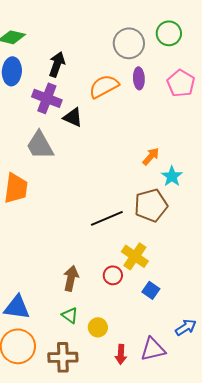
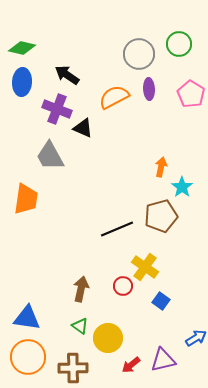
black arrow: (57, 64) -> (67, 75), turned -75
orange arrow: (151, 156) -> (161, 167), turned -30
yellow circle: (98, 327) -> (108, 338), size x1.5
red arrow: (121, 354) -> (131, 365), turned 48

